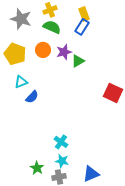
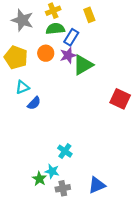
green semicircle: (52, 27) -> (55, 29), turned -30
blue rectangle: (82, 27) -> (71, 37), moved
green triangle: (78, 61) -> (83, 65), size x1.5
cyan star: (62, 161) -> (52, 171), moved

